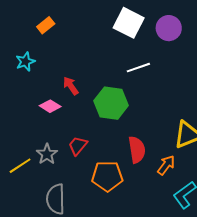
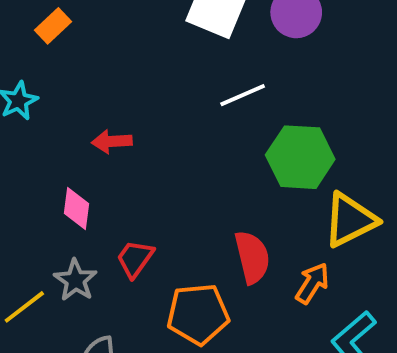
red arrow: (71, 86) -> (112, 141), turned -54
green hexagon: (111, 103) -> (300, 157), moved
pink diamond: (50, 106) -> (77, 209), moved, turned 70

